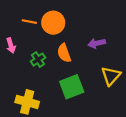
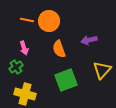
pink arrow: (11, 45) -> (24, 48), moved
green cross: (38, 60) -> (16, 67), moved

